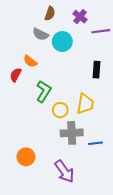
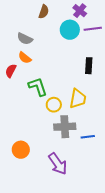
purple cross: (80, 17) -> (80, 11), moved
gray semicircle: (41, 34) -> (25, 39), moved
cyan circle: (62, 42) -> (70, 30), moved
green L-shape: (44, 91) -> (38, 87), turned -50

